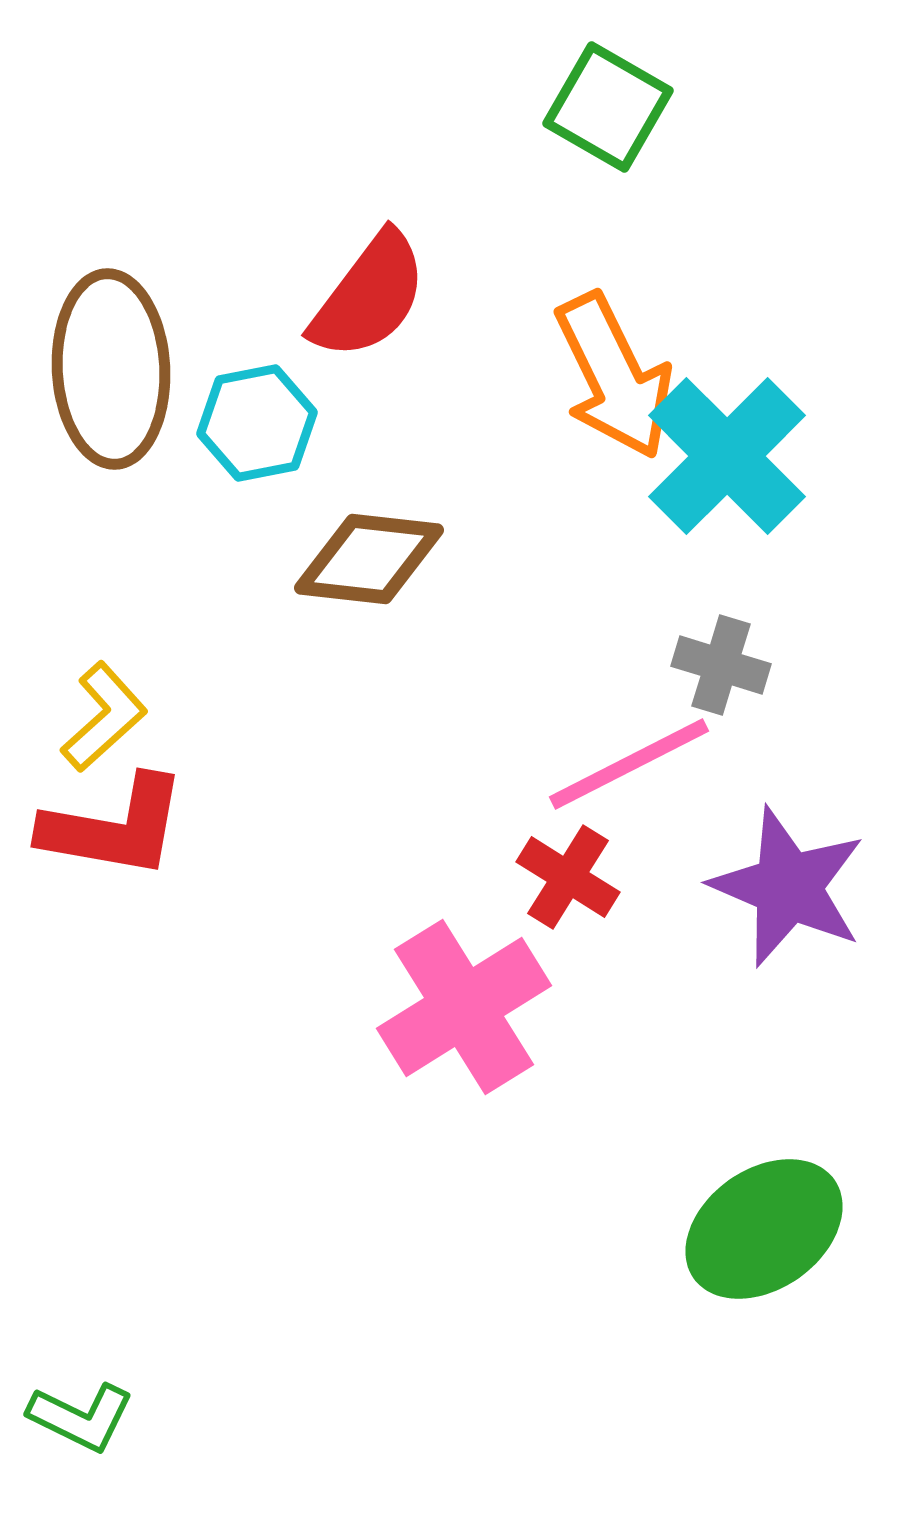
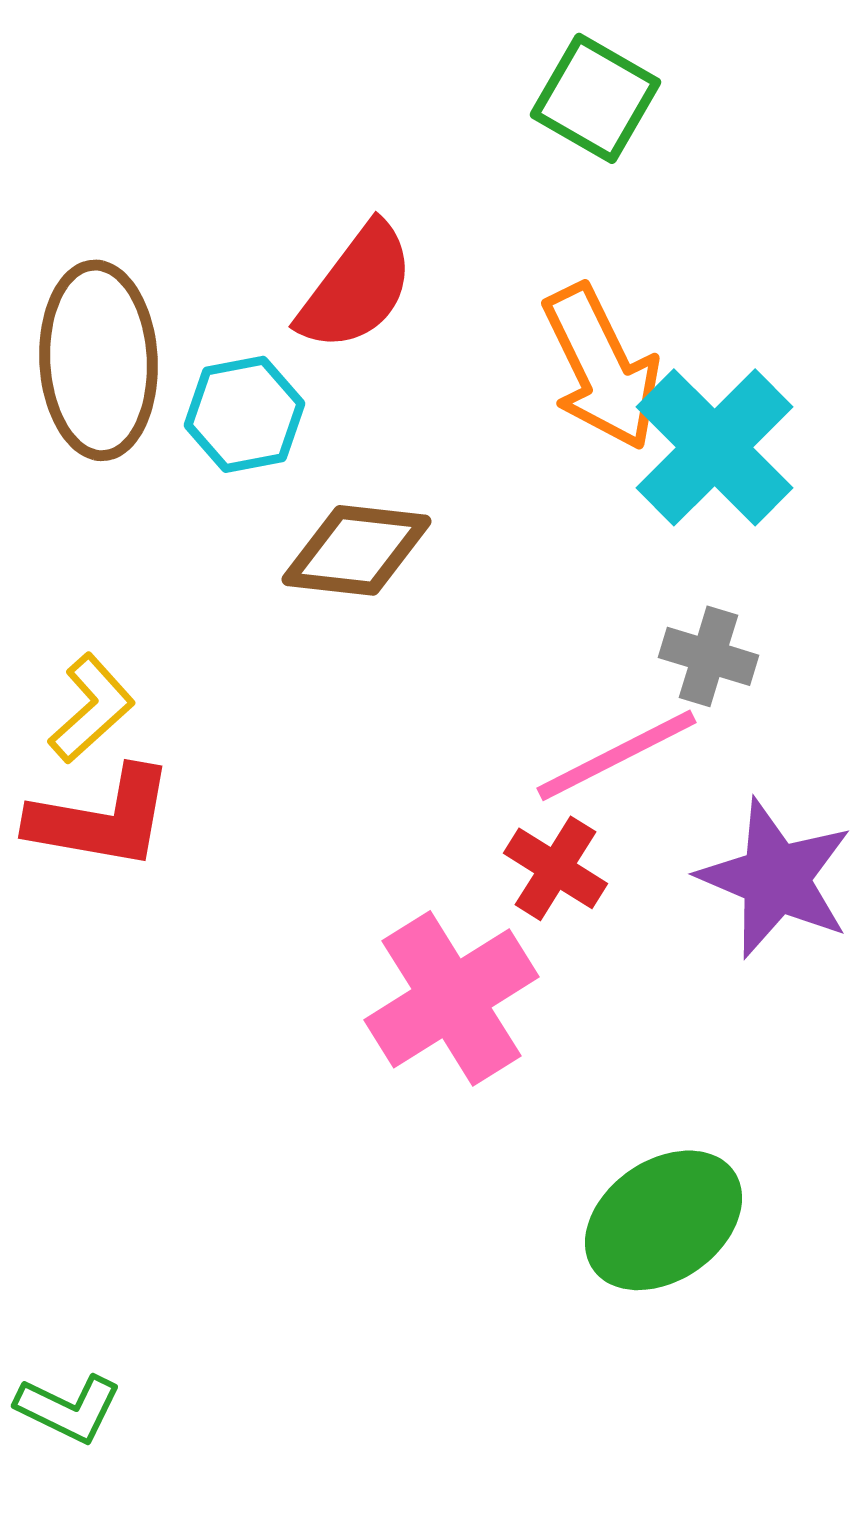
green ellipse: (764, 1229) -> (664, 1220), moved

